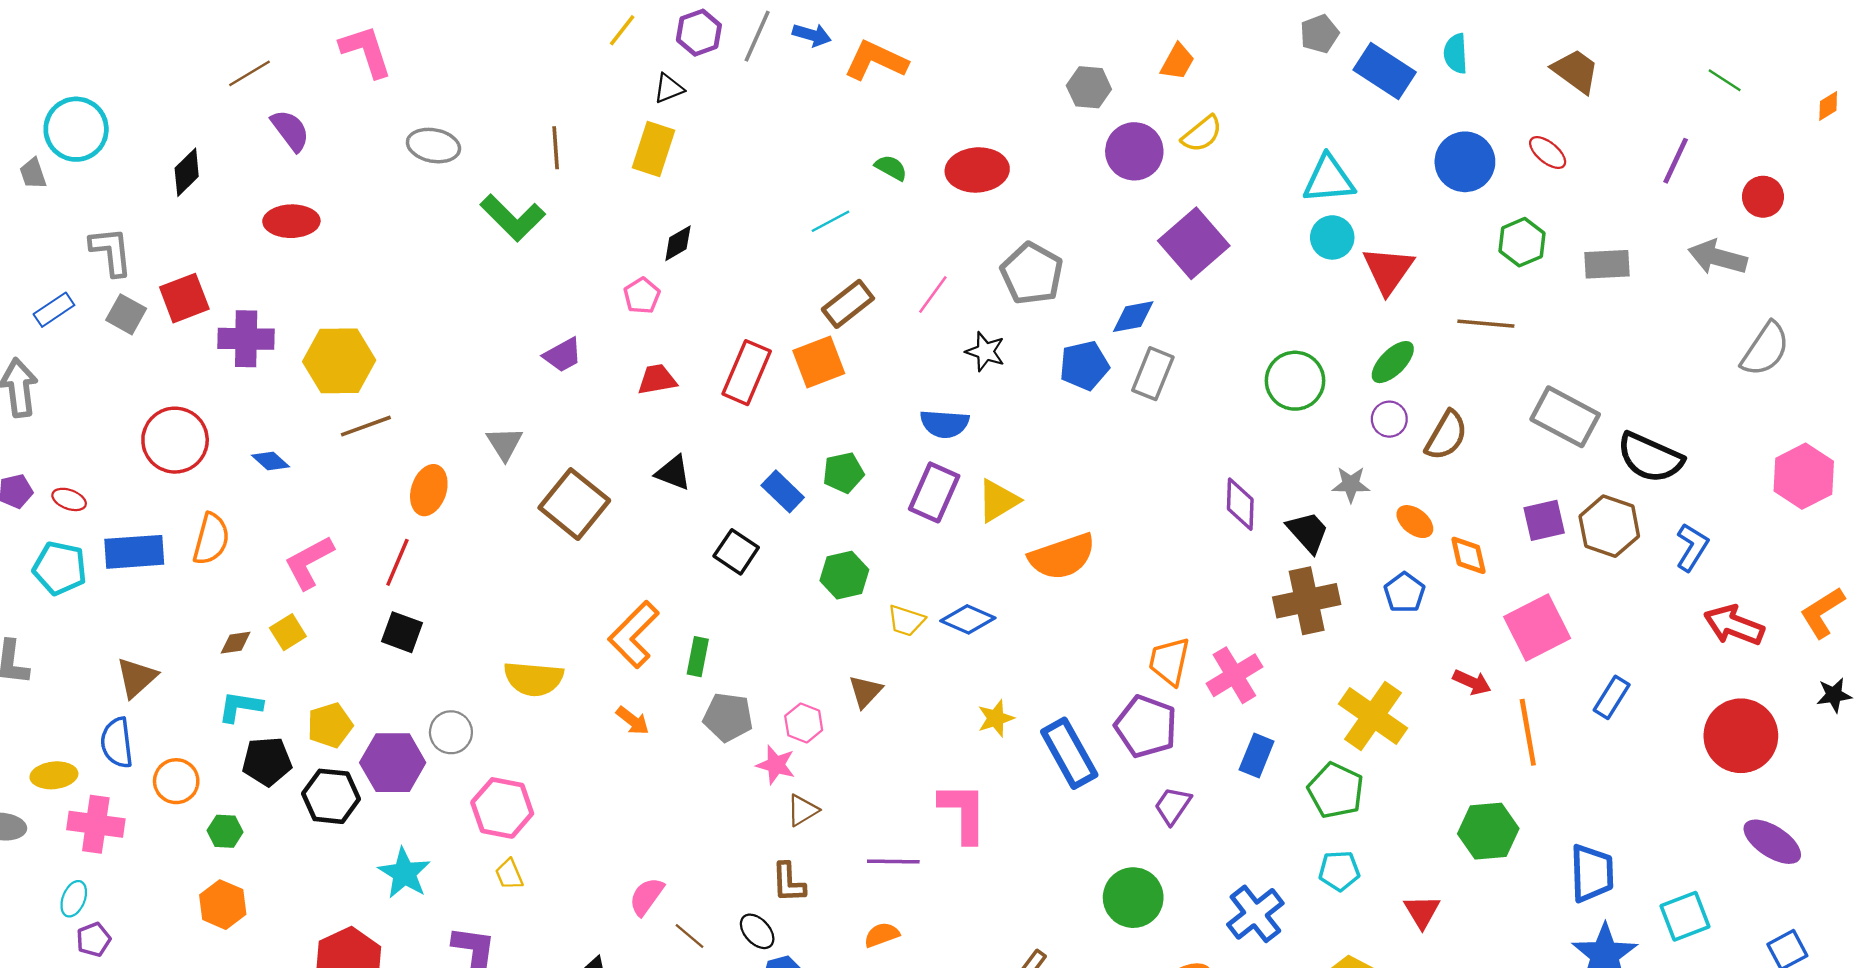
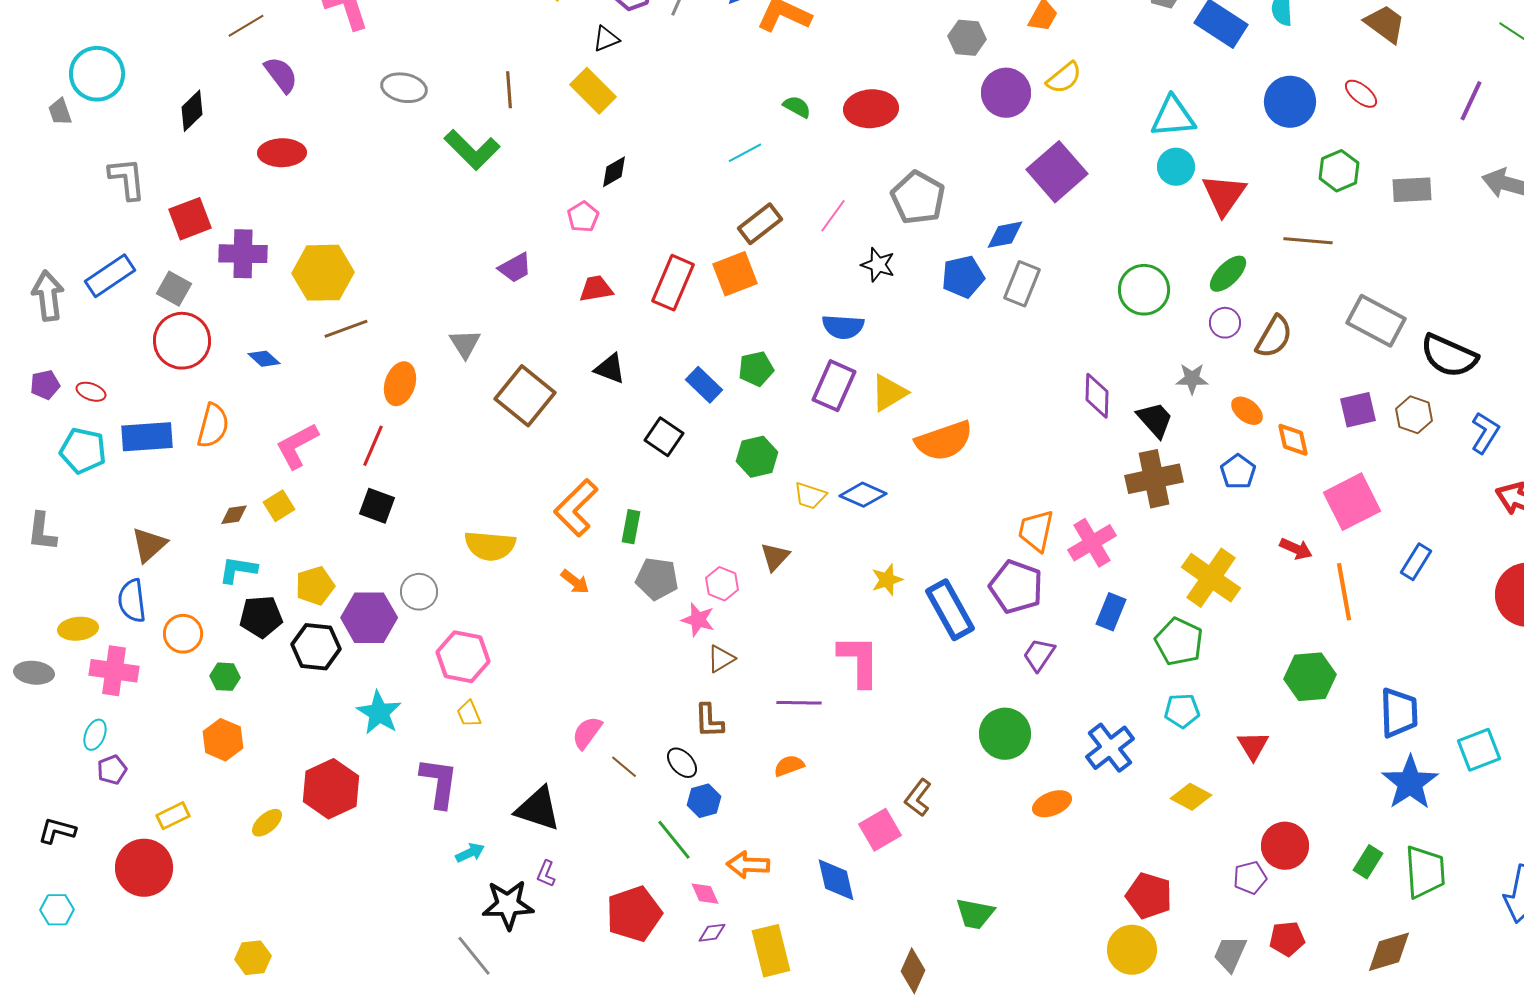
yellow rectangle: (654, 149) -> (593, 91), turned -63
blue rectangle: (54, 310) -> (110, 276), moved, size x1.4
gray square: (126, 314) -> (174, 289), moved
brown hexagon: (1609, 526) -> (1414, 415), size x0.7

